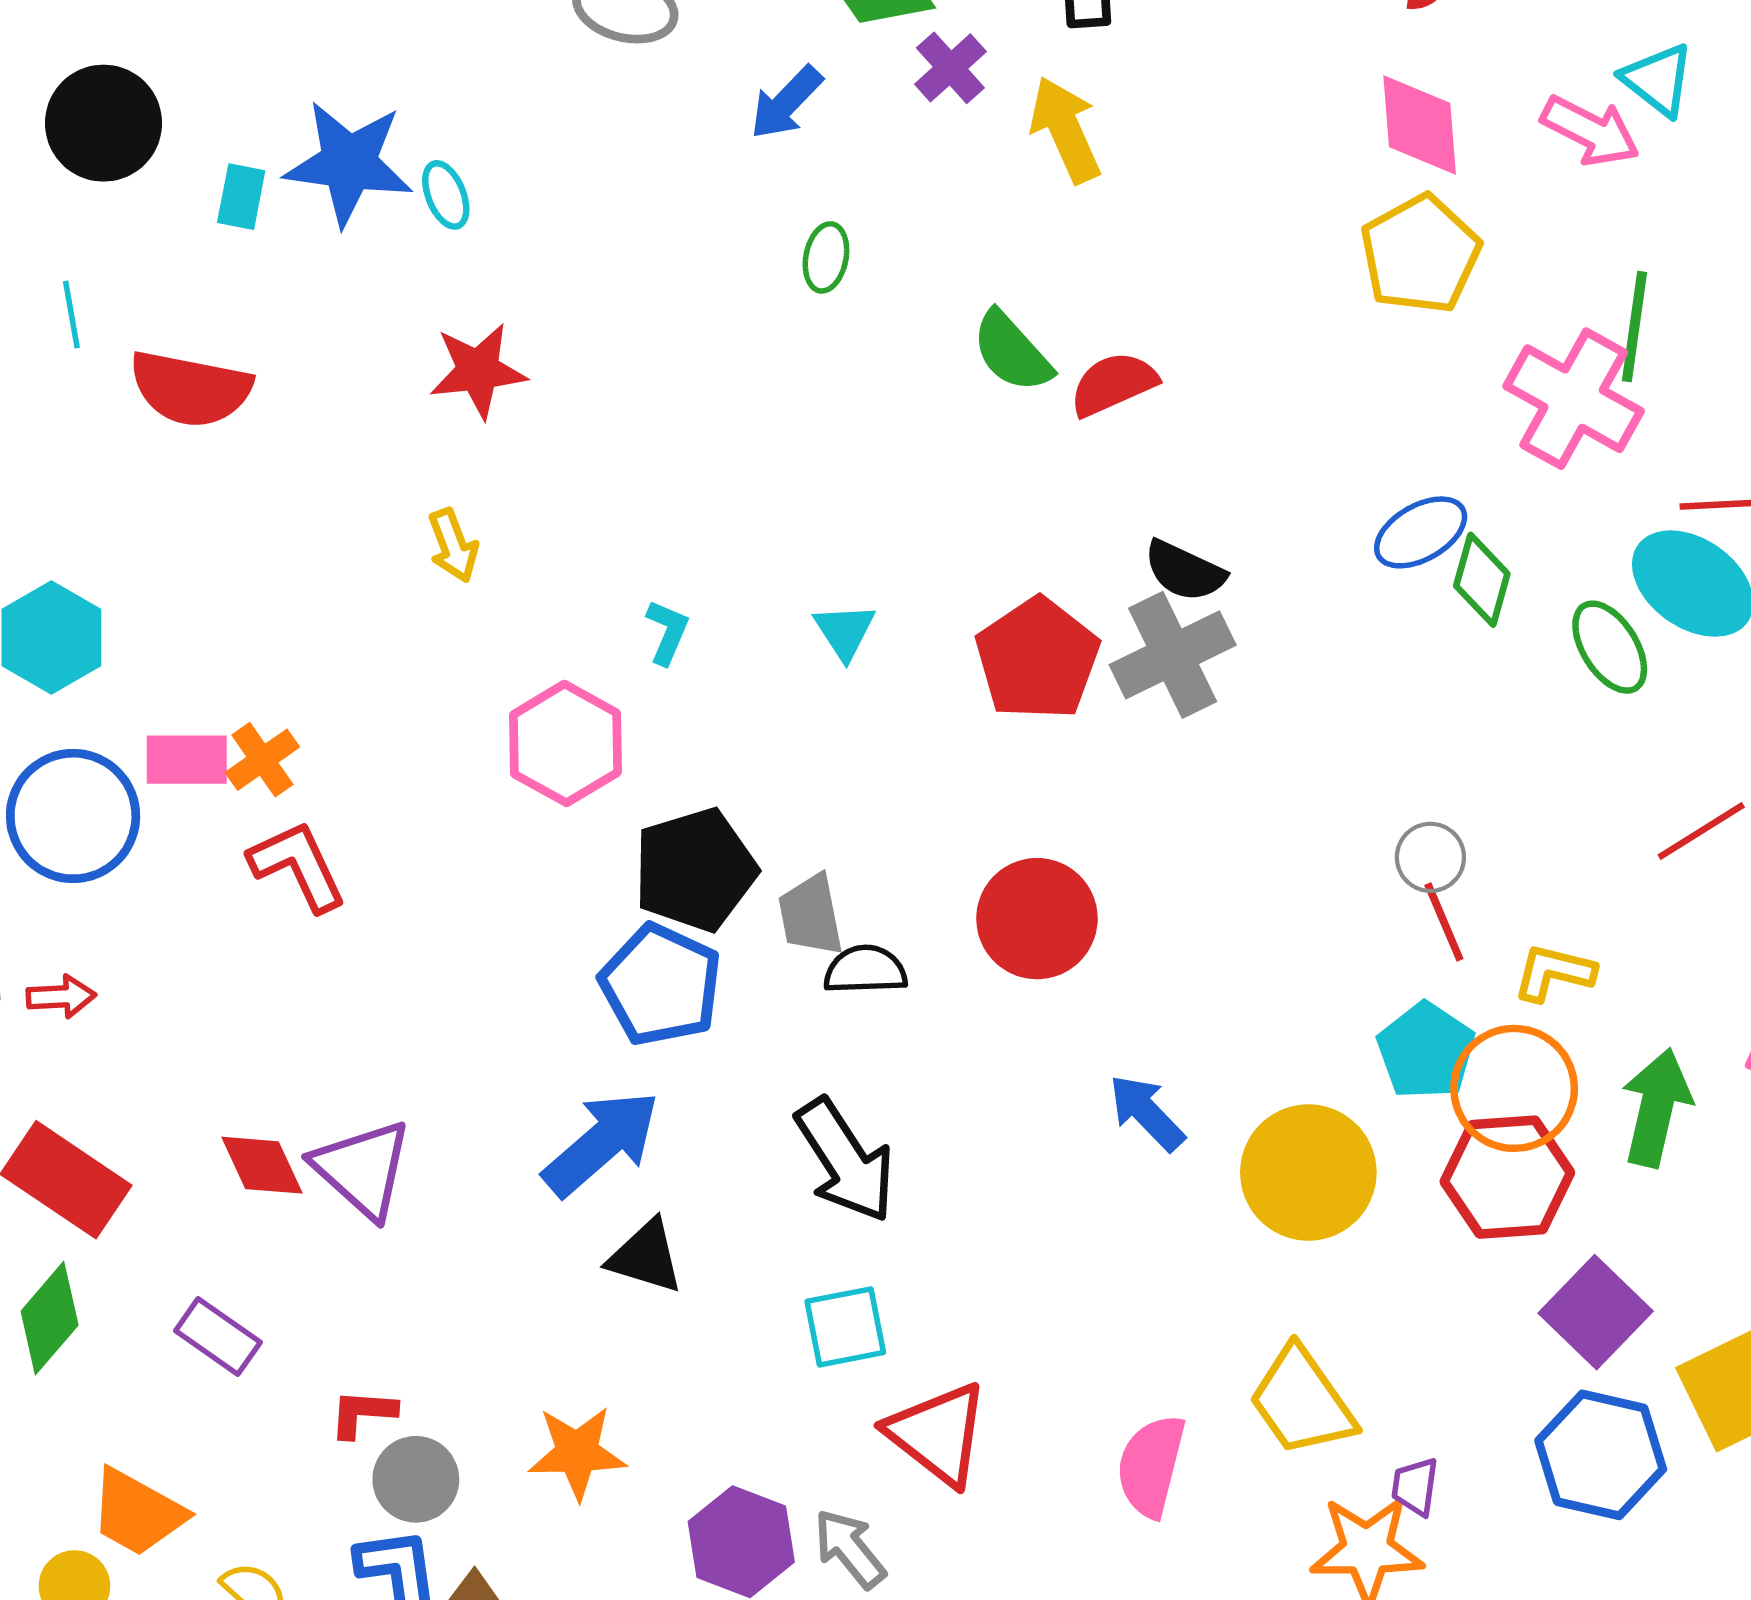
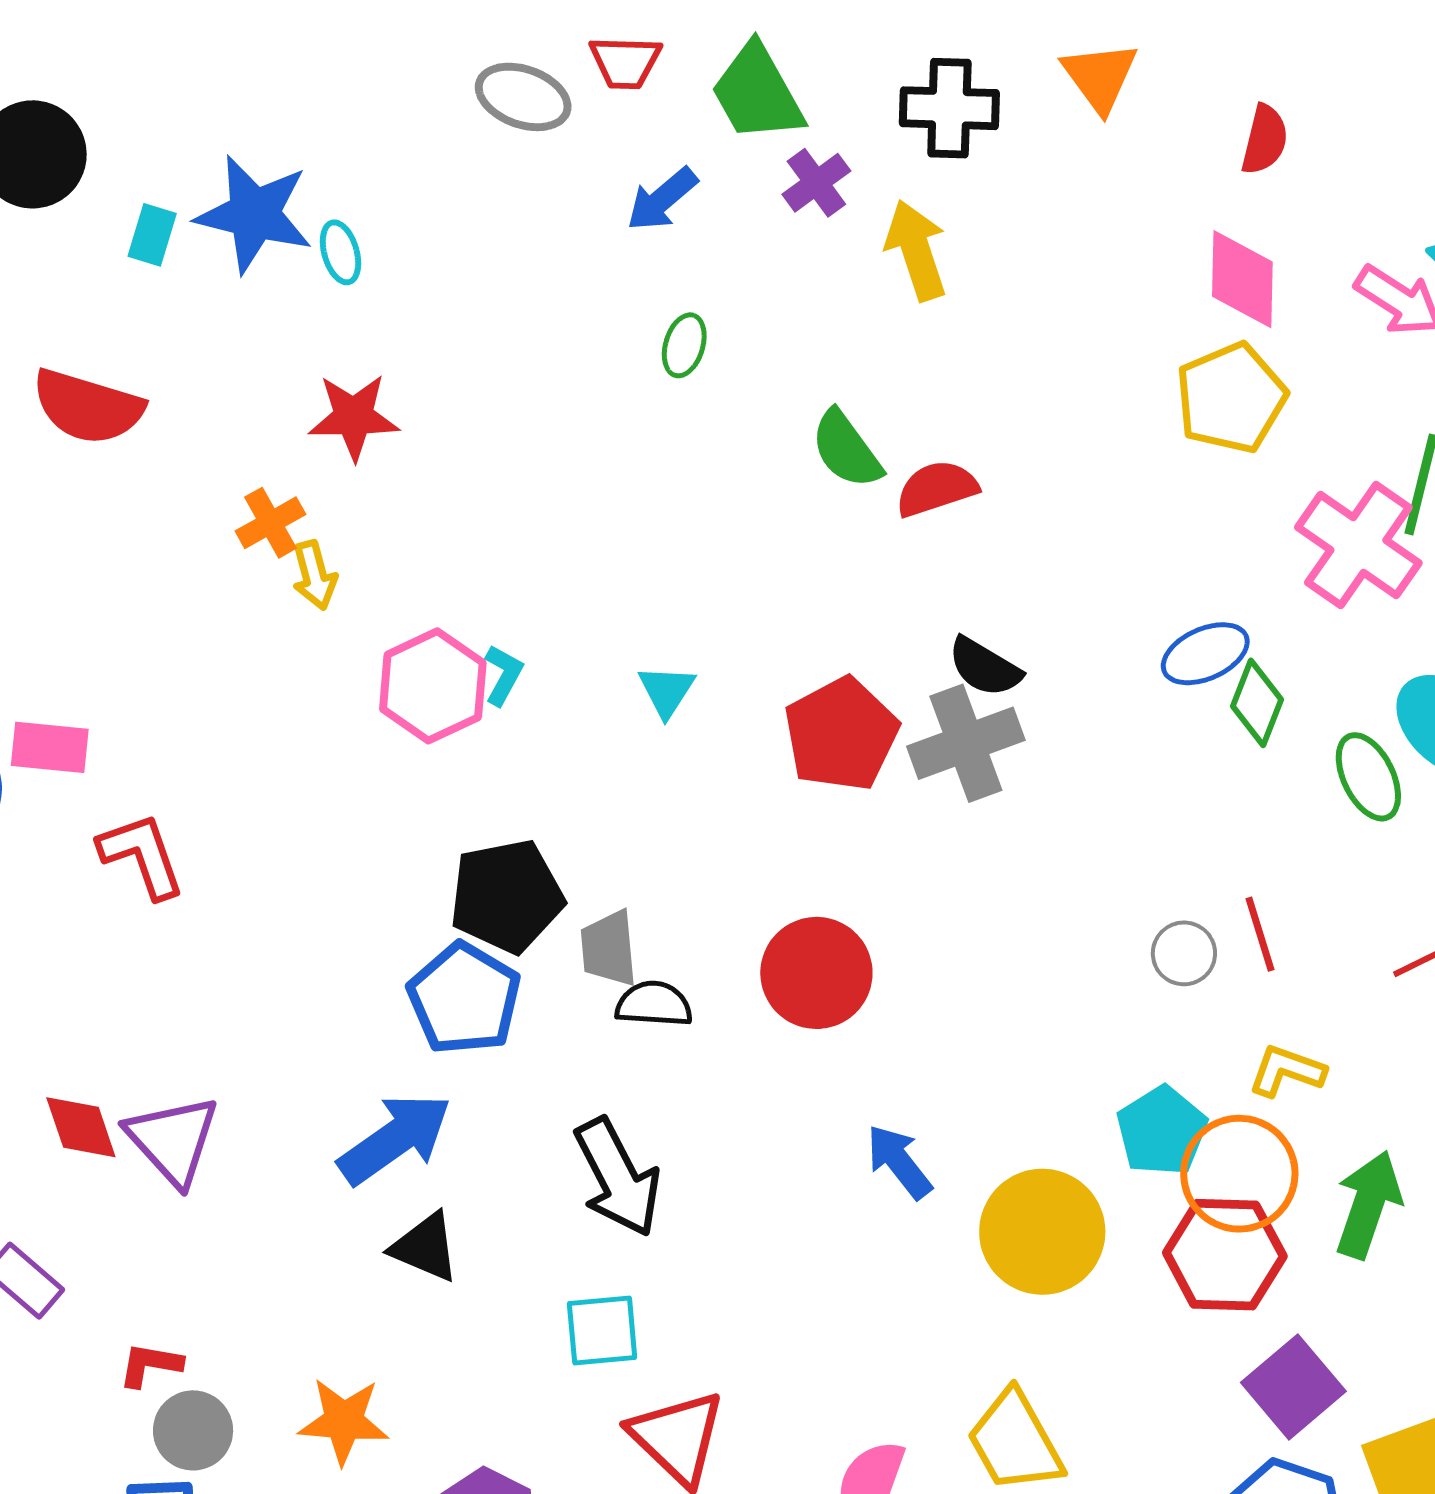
pink hexagon: (566, 743) -> (433, 686), moved
orange cross: (262, 760) -> (270, 523), moved
red line: (1444, 922) -> (1260, 934), moved

